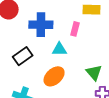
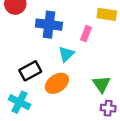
cyan triangle: (59, 49) -> (66, 54), turned -49
black rectangle: (23, 56) -> (30, 71), moved

